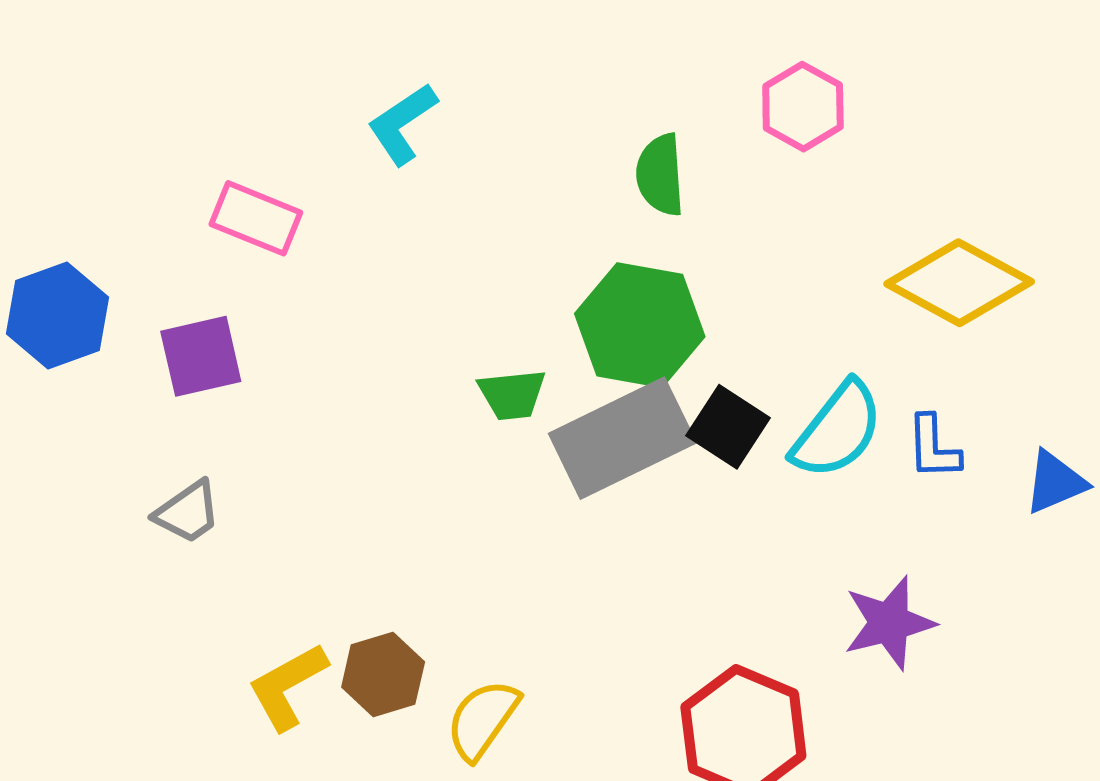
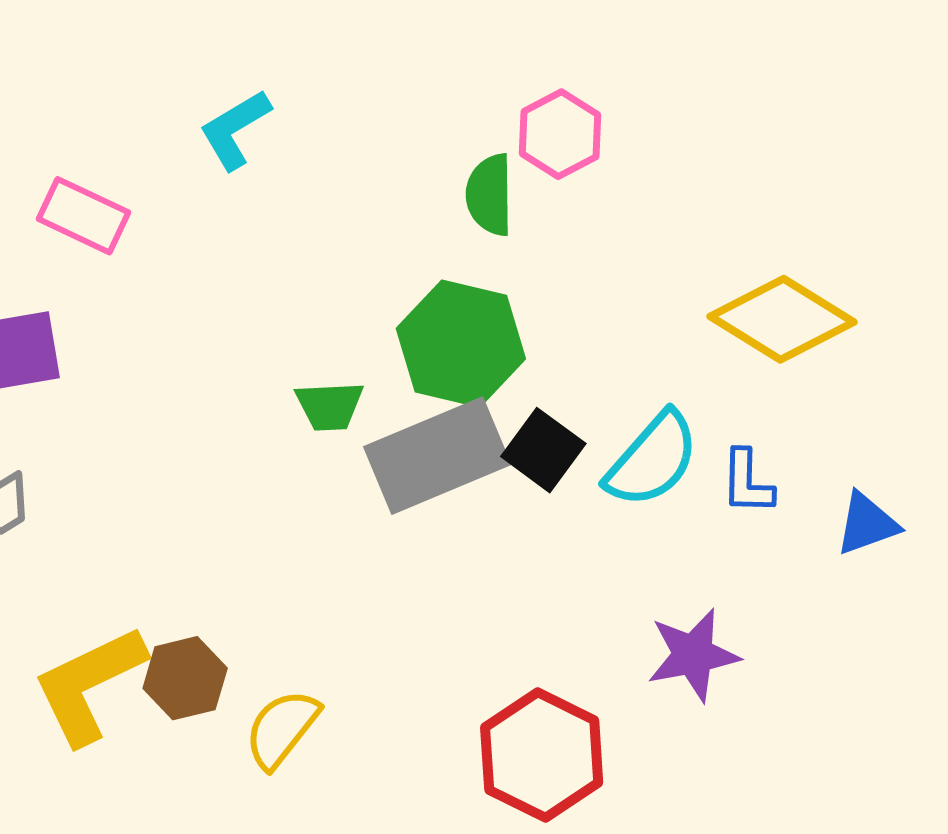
pink hexagon: (803, 107) -> (560, 134), moved
yellow L-shape: (288, 686) -> (89, 685), size x1.4

